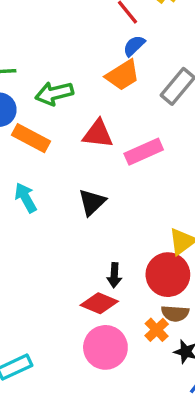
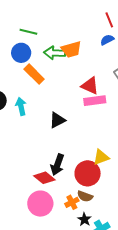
orange trapezoid: (123, 75) -> (71, 49), moved
red triangle: (98, 134) -> (90, 86), moved
black arrow: (114, 275) -> (57, 165), size x1.5

